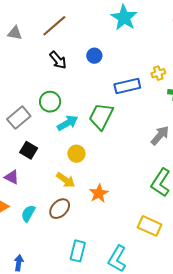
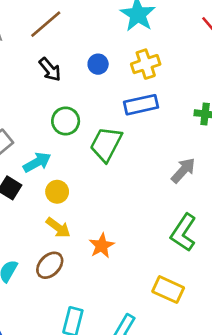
yellow cross: (158, 73) -> (146, 64), moved, size x1.5
green circle: (50, 102) -> (66, 121), moved
cyan arrow: (68, 123) -> (37, 162), moved
yellow circle: (76, 154) -> (57, 192), moved

